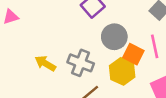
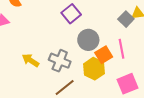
orange square: (133, 54) -> (104, 55), turned 30

